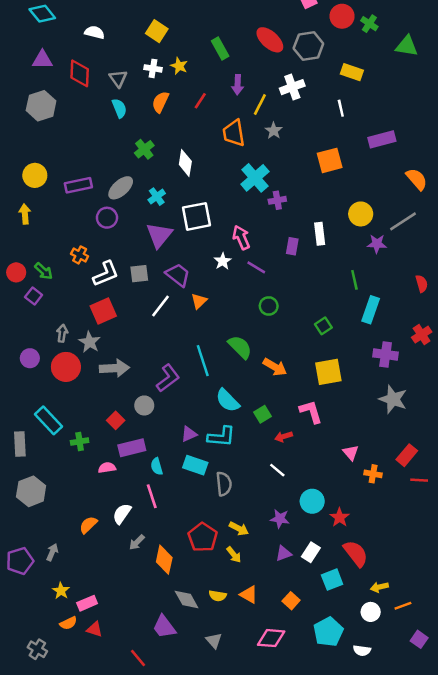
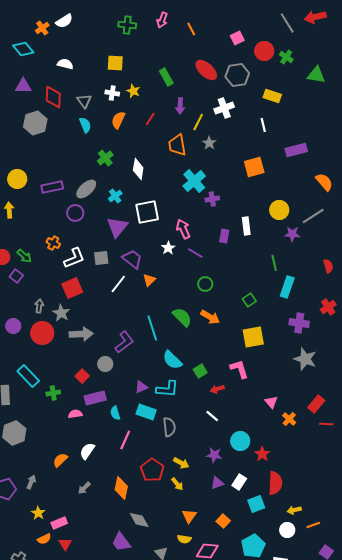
yellow square: (157, 31) -> (115, 63), turned -30
gray hexagon: (41, 106) -> (35, 123), moved
orange arrow: (275, 367) -> (210, 317), moved
orange cross: (373, 474) -> (289, 419), turned 32
pink line: (152, 496) -> (125, 440), moved, turned 42
gray arrow: (137, 542) -> (84, 488), moved
red semicircle: (356, 553) -> (275, 483), turned 40
orange triangle: (249, 595) -> (189, 516), turned 35
yellow semicircle: (218, 596) -> (184, 539), moved
red triangle: (95, 629) -> (65, 544), turned 40

